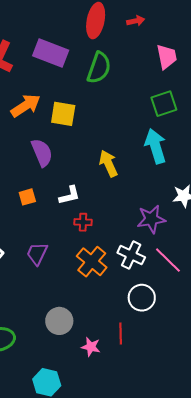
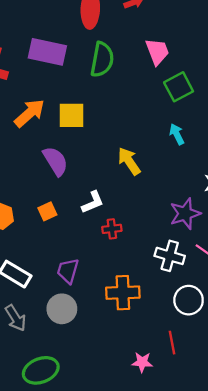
pink trapezoid: (167, 57) -> (157, 52), moved
cyan arrow: (155, 146) -> (177, 134), size x0.6
orange cross: (92, 262) -> (123, 293), moved, turned -32
gray circle: (59, 321) -> (62, 309), moved

